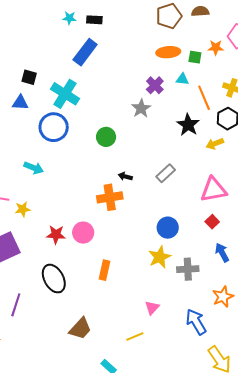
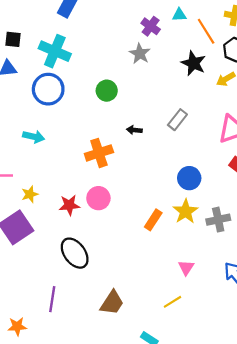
orange cross: (110, 197) -> (99, 153), moved
yellow star: (23, 209) -> (30, 194), moved
orange rectangle: (105, 270) -> (153, 220), moved, turned 30
purple line: (16, 305) -> (52, 299), moved

